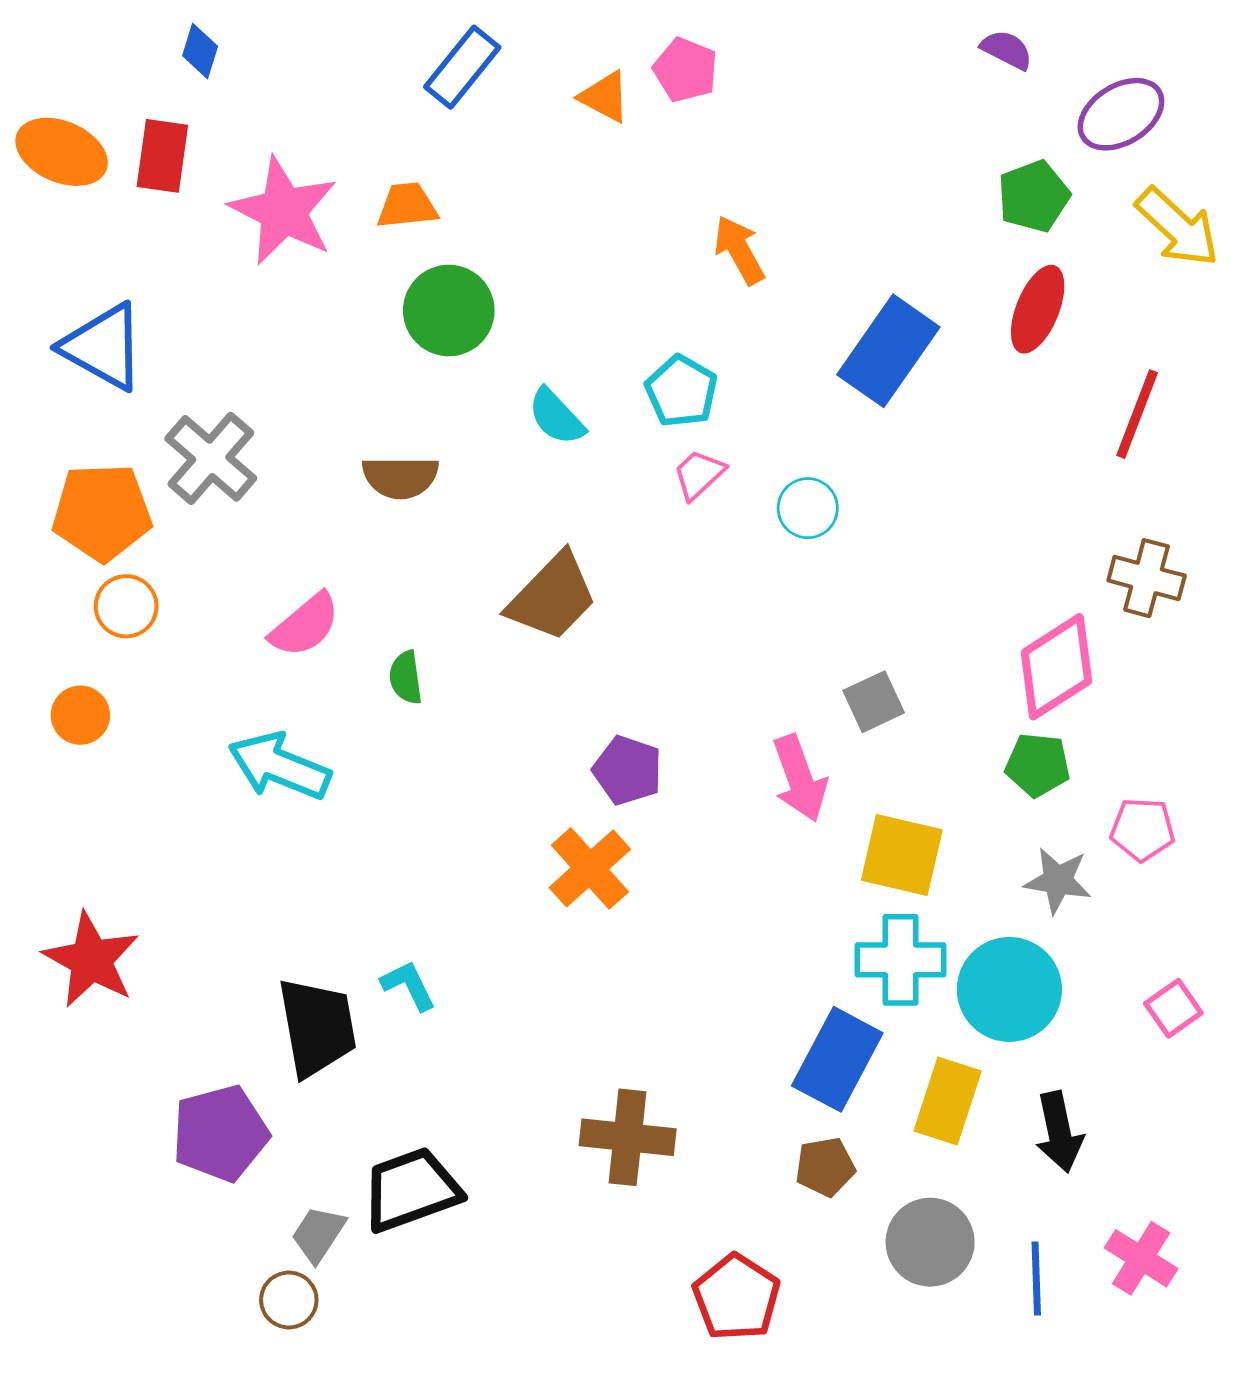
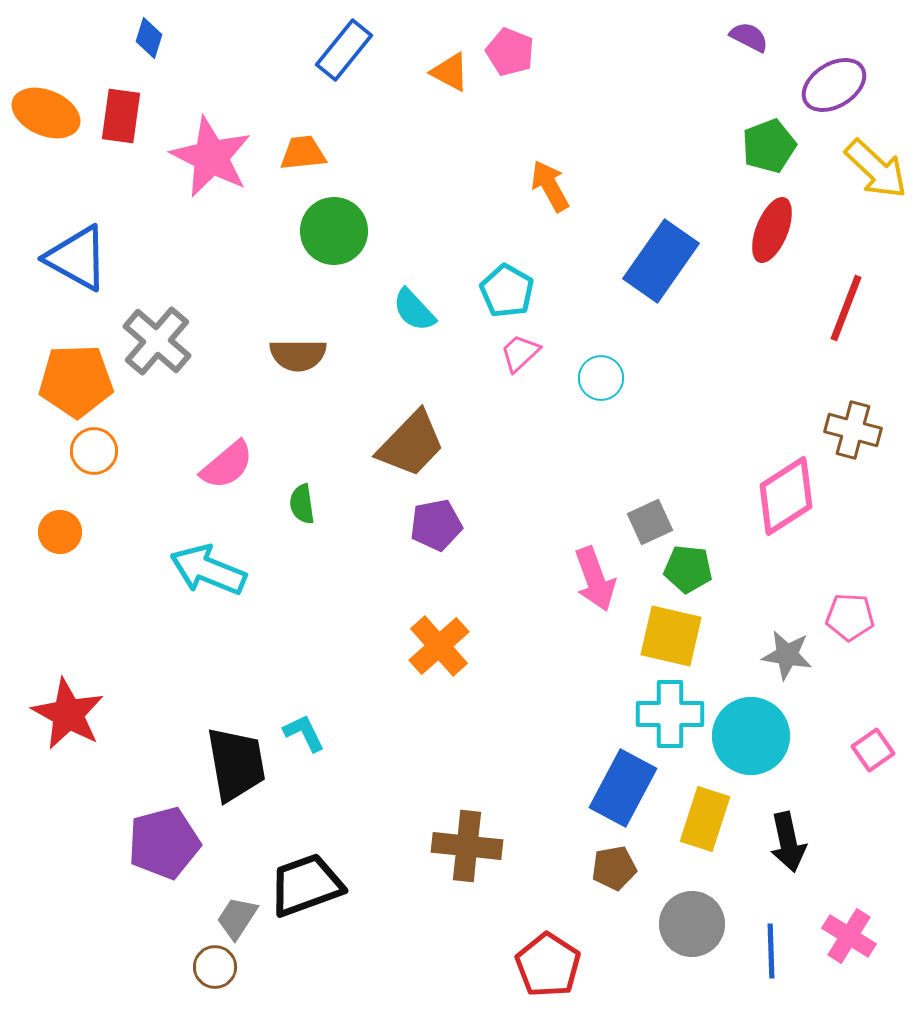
green pentagon: (1038, 765) -> (688, 569), moved
purple pentagon: (628, 770) -> (436, 525), moved, turned -30

